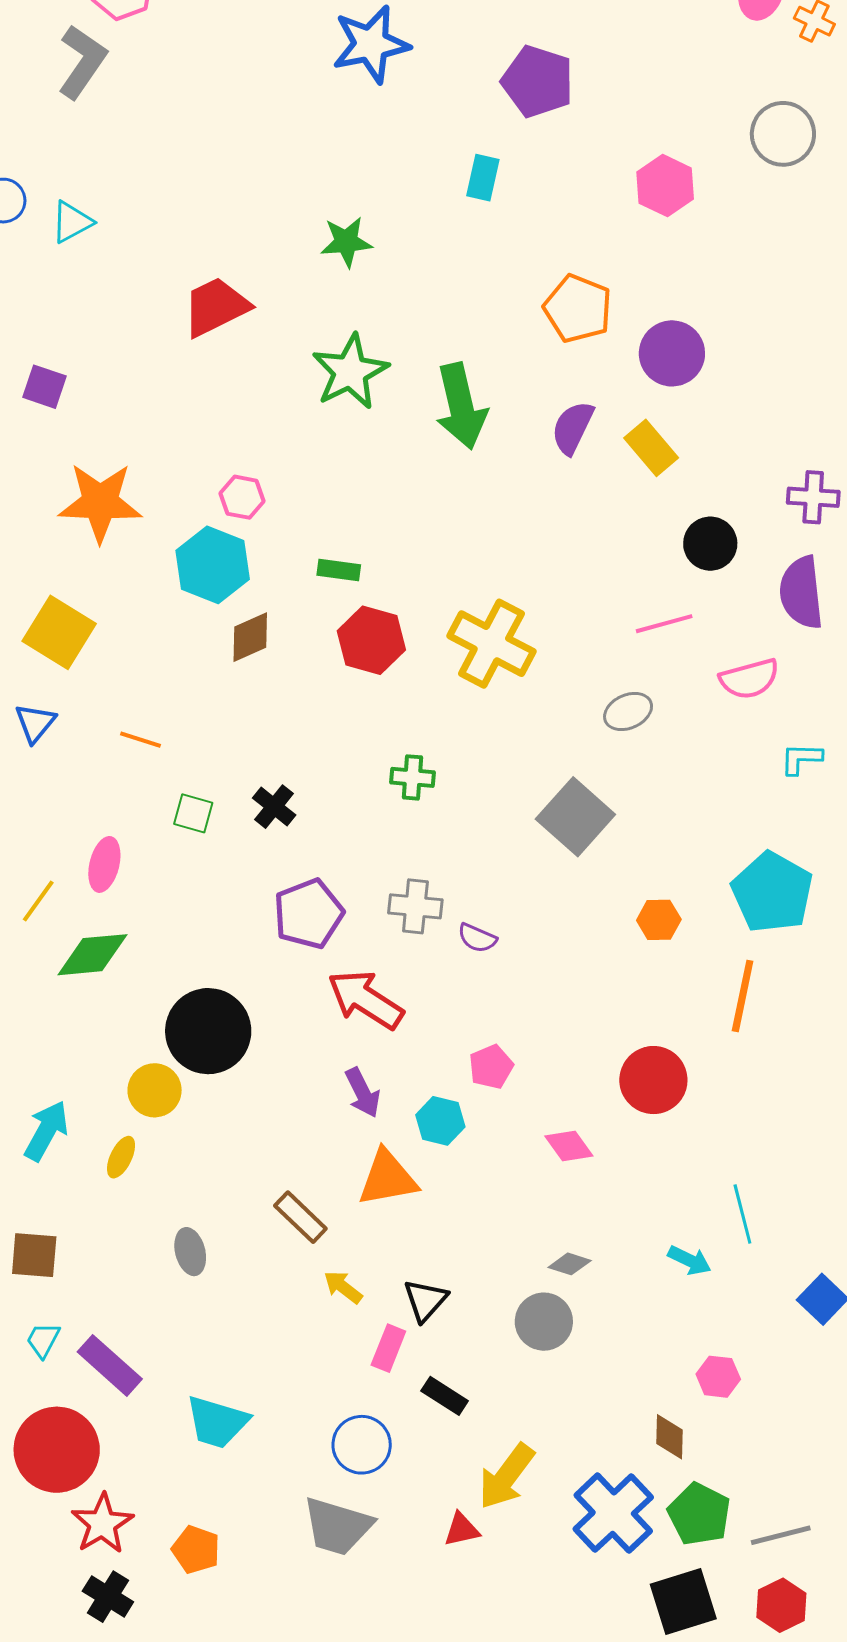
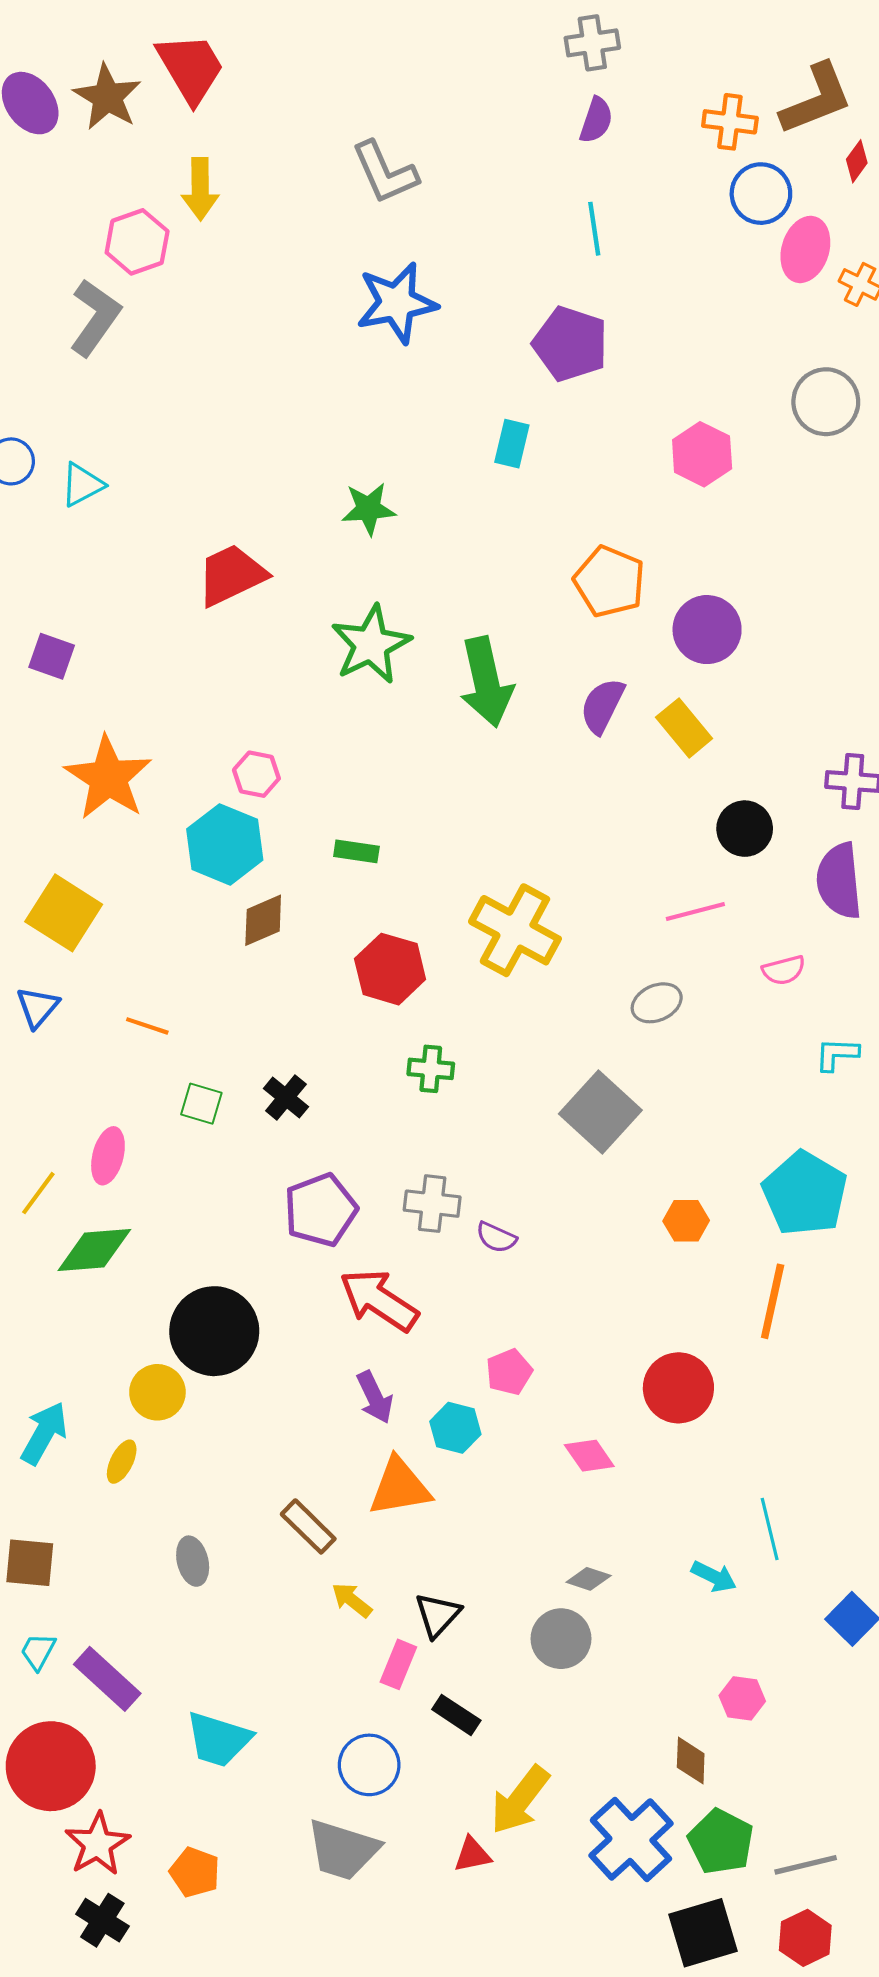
orange star: (100, 502) -> (108, 778), turned 30
red hexagon: (371, 640) -> (390, 969), moved
pink semicircle: (749, 679) -> (784, 970), size x0.7

